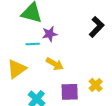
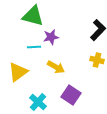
yellow cross: (96, 85) -> (97, 60), moved, turned -32
purple square: (70, 92) -> (71, 95), turned 36

